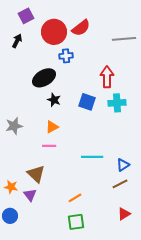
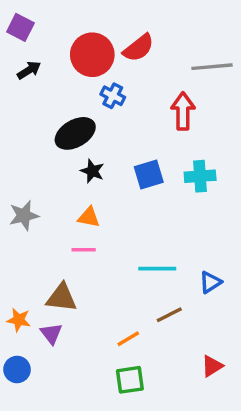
purple square: (26, 16) -> (20, 27), moved, turned -35
black arrow: (17, 41) -> (29, 70), turned 32
blue cross: (66, 56) -> (113, 96), turned 32
red arrow: (107, 77) -> (183, 111), moved
blue square: (87, 102) -> (149, 174), turned -36
orange triangle: (52, 127) -> (89, 217), turned 40
brown triangle: (36, 174) -> (61, 298), turned -36
brown line: (120, 184) -> (169, 315), moved

